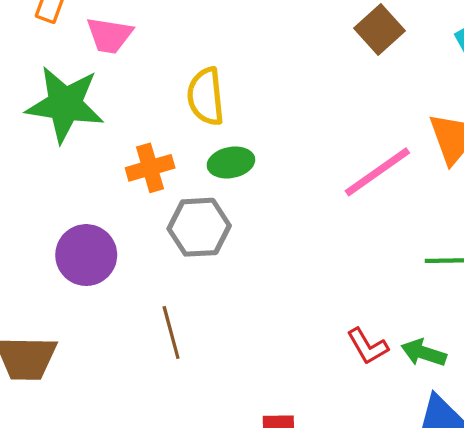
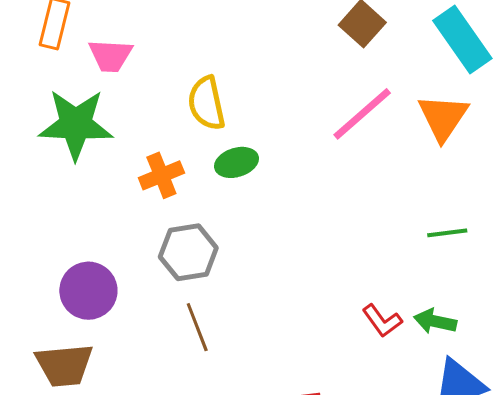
pink line: (377, 172) -> (362, 114), moved
gray hexagon: (199, 227) -> (188, 252), moved
purple circle: (86, 255) -> (88, 291), moved

